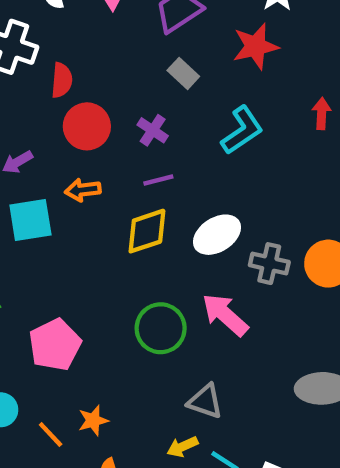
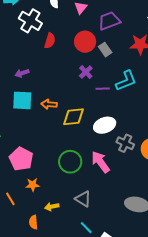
red circle: (87, 126) -> (85, 42), moved
purple line: (158, 180) -> (103, 89), moved
orange arrow: (83, 190) -> (49, 104), moved
pink pentagon: (55, 345) -> (21, 159), turned -30
orange star: (93, 420) -> (33, 185), moved
yellow arrow: (182, 447) -> (52, 207), moved

